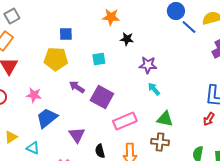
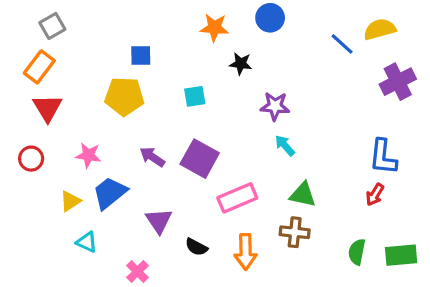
blue circle: (176, 11) -> (270, 18), moved
purple arrow: (77, 87) -> (152, 157), moved
yellow triangle: (11, 137) -> (70, 201), moved
black semicircle: (100, 151) -> (196, 247), turned -48

